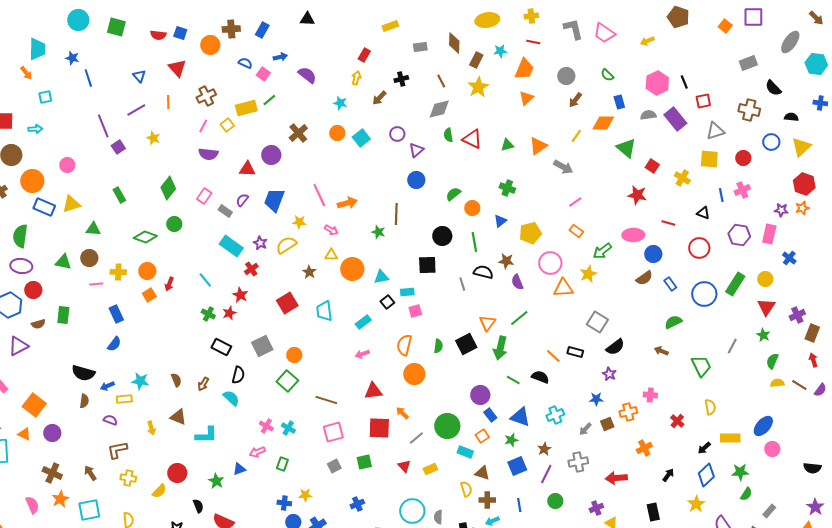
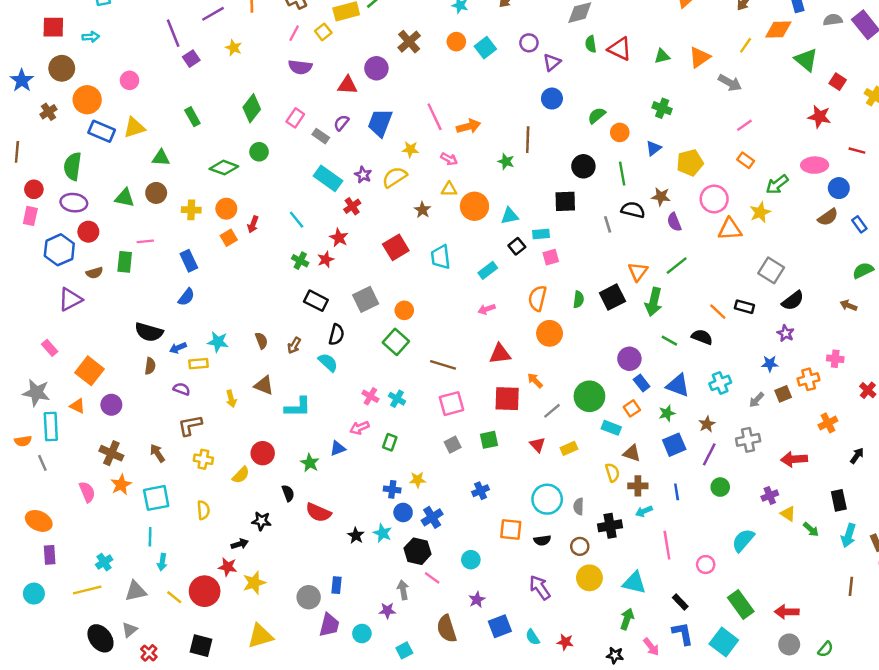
pink line: (96, 284) -> (145, 241), moved

